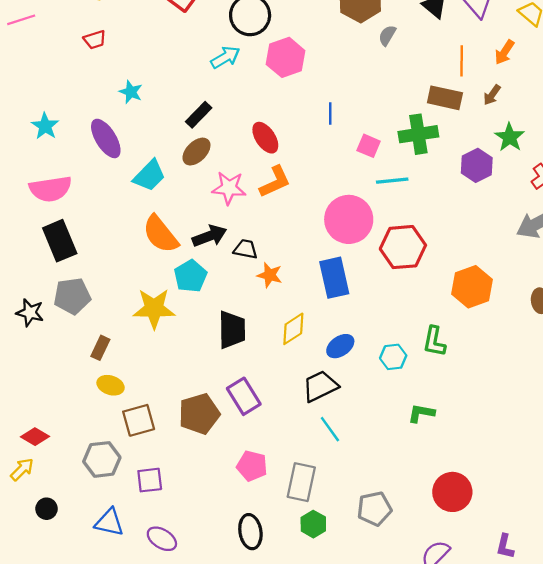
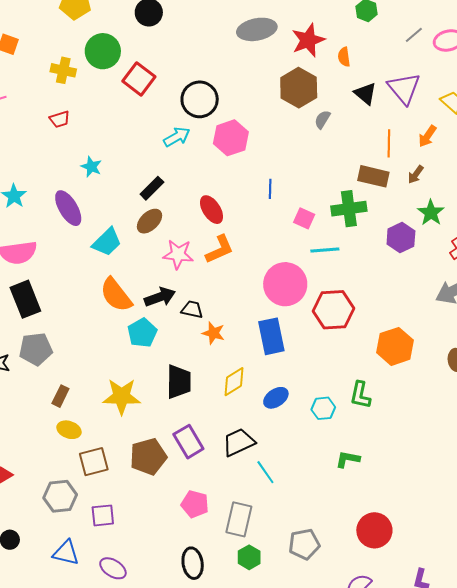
yellow star: (154, 309) -> (122, 396), moved
black trapezoid: (320, 386) -> (239, 442), moved

